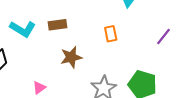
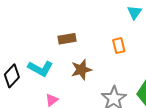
cyan L-shape: (23, 29) -> (40, 68), moved

